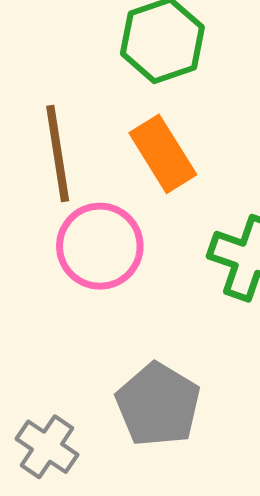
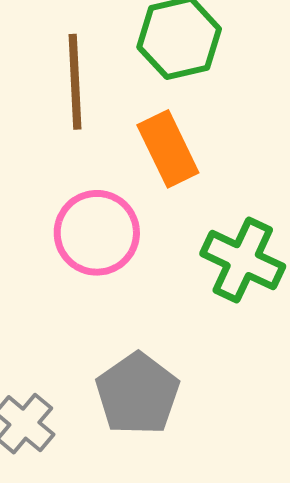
brown line: (58, 153) -> (75, 82), moved

